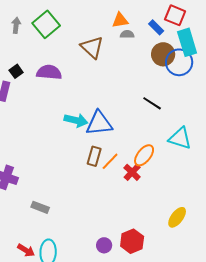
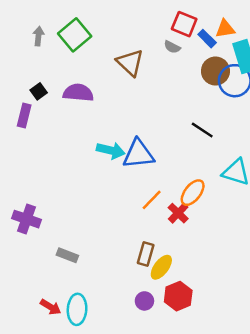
red square: (175, 15) -> (184, 24), moved
orange triangle: (120, 20) -> (225, 29), moved
gray semicircle: (127, 34) -> (172, 47), turned -152
brown rectangle: (94, 156) -> (146, 254), moved
yellow ellipse: (177, 217) -> (161, 267), moved

